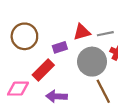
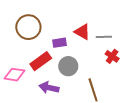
red triangle: (82, 32) -> (82, 32), turned 36
gray circle: (92, 62) -> (68, 66), moved, size x0.7

